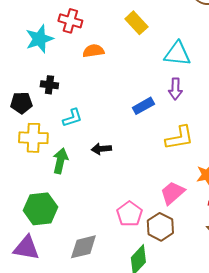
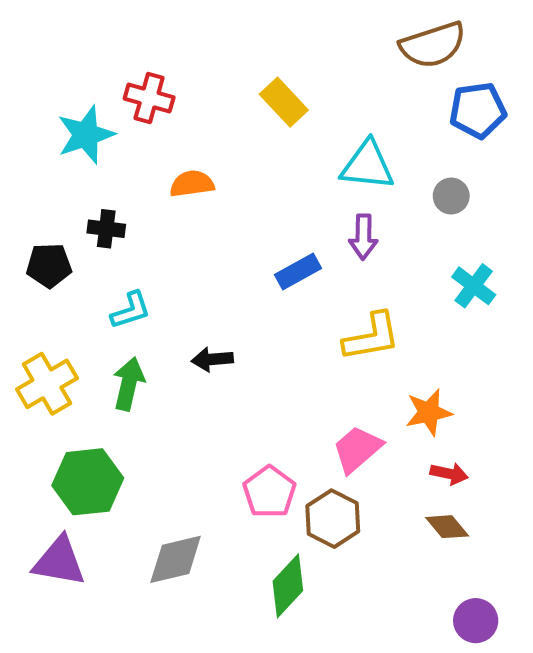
orange semicircle: (93, 51) -> (192, 184), moved
cyan L-shape: (72, 118) -> (131, 310), moved
yellow cross: (33, 138) -> (47, 384), moved, turned -32

